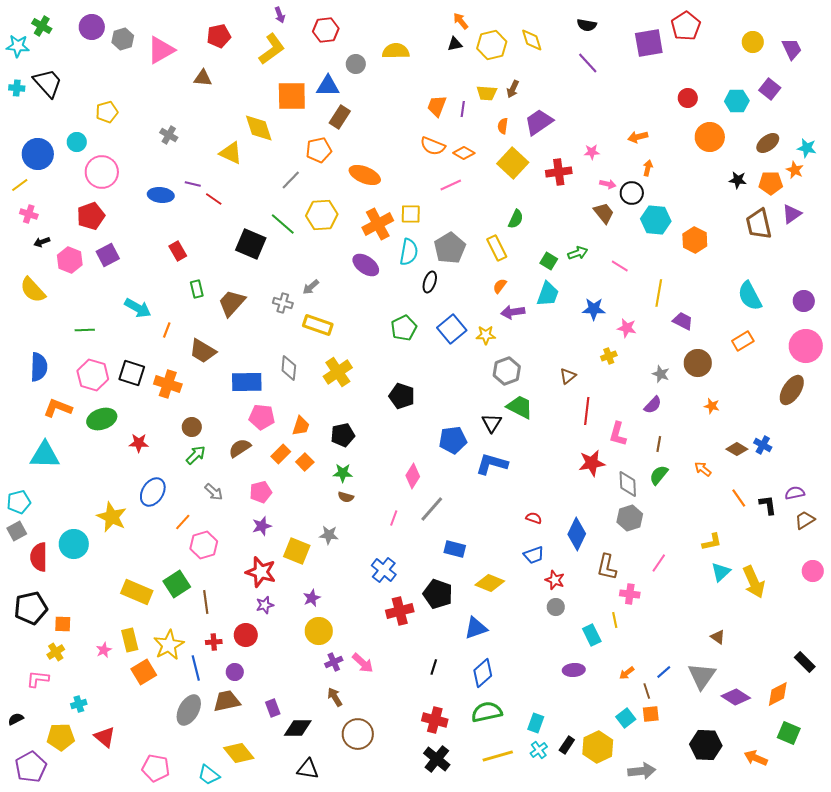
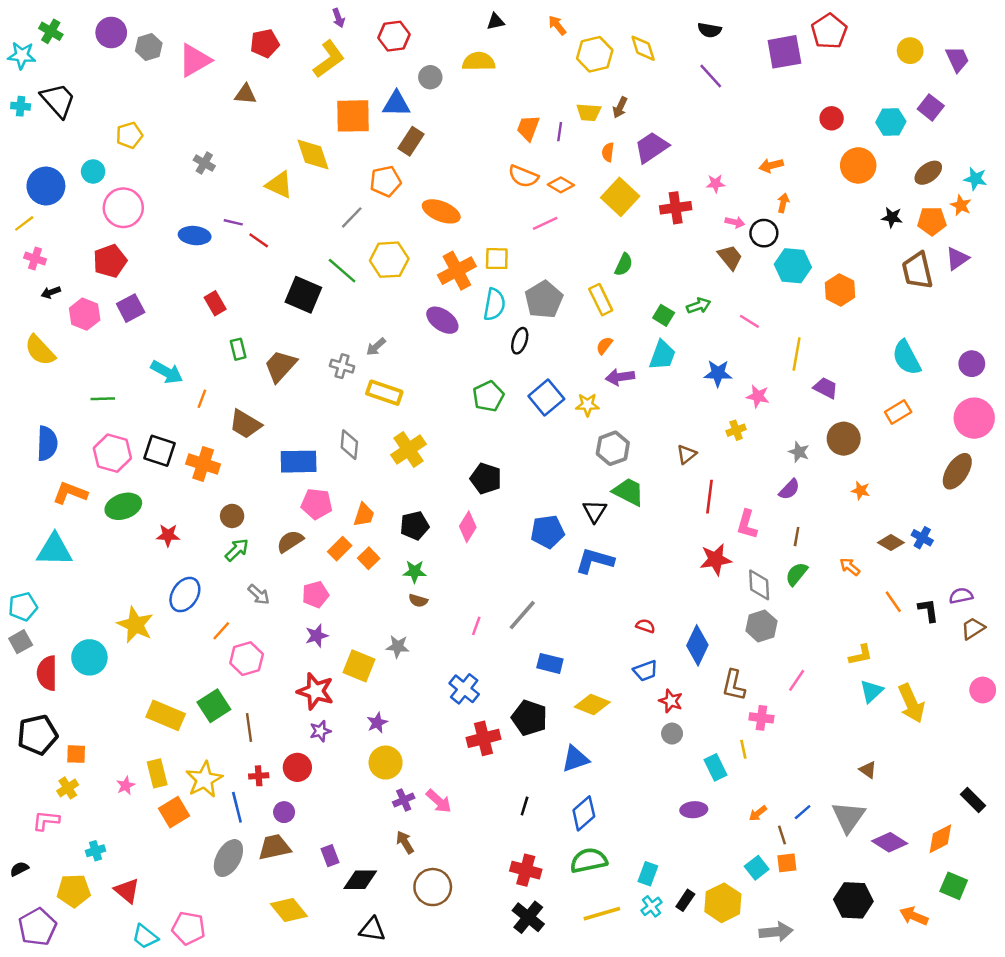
black triangle: (455, 44) -> (496, 22), moved
pink diamond: (413, 476) -> (468, 527), moved
cyan trapezoid: (209, 775) -> (145, 937), moved

